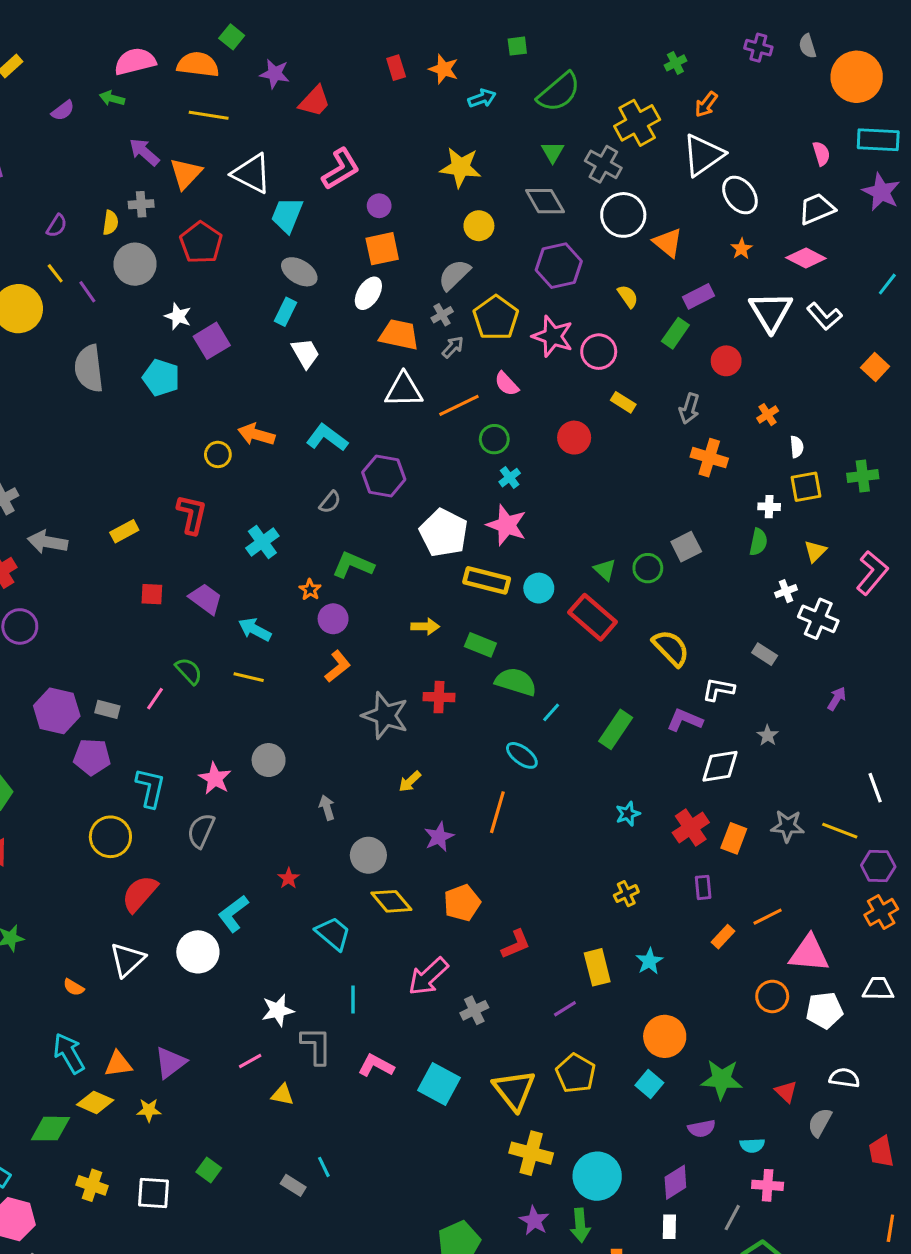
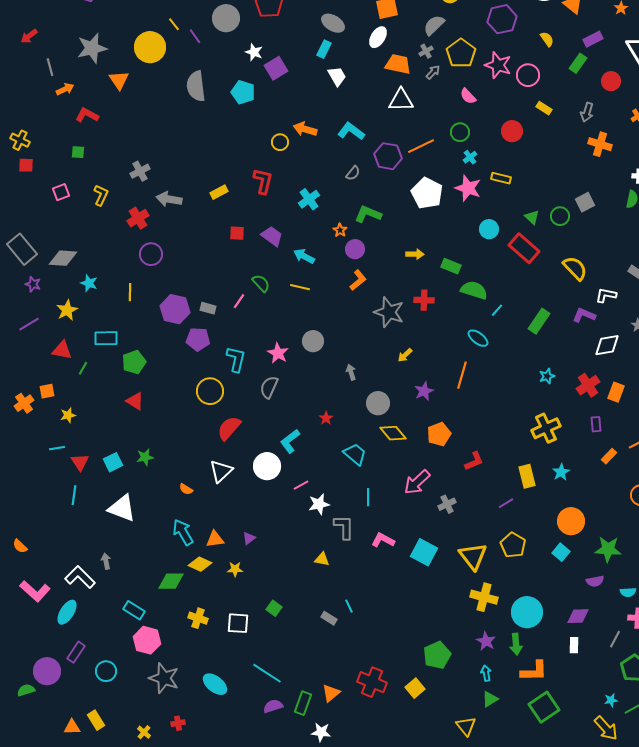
orange line: (459, 405) -> (421, 146), moved
yellow rectangle: (487, 580) -> (501, 178), moved, size x0.7
yellow cross: (626, 894) -> (546, 428), size x1.8
pink line: (250, 1061) -> (301, 485), moved
purple triangle: (170, 1063) -> (249, 538), size x0.6
purple diamond: (675, 1182) -> (578, 616), turned 30

